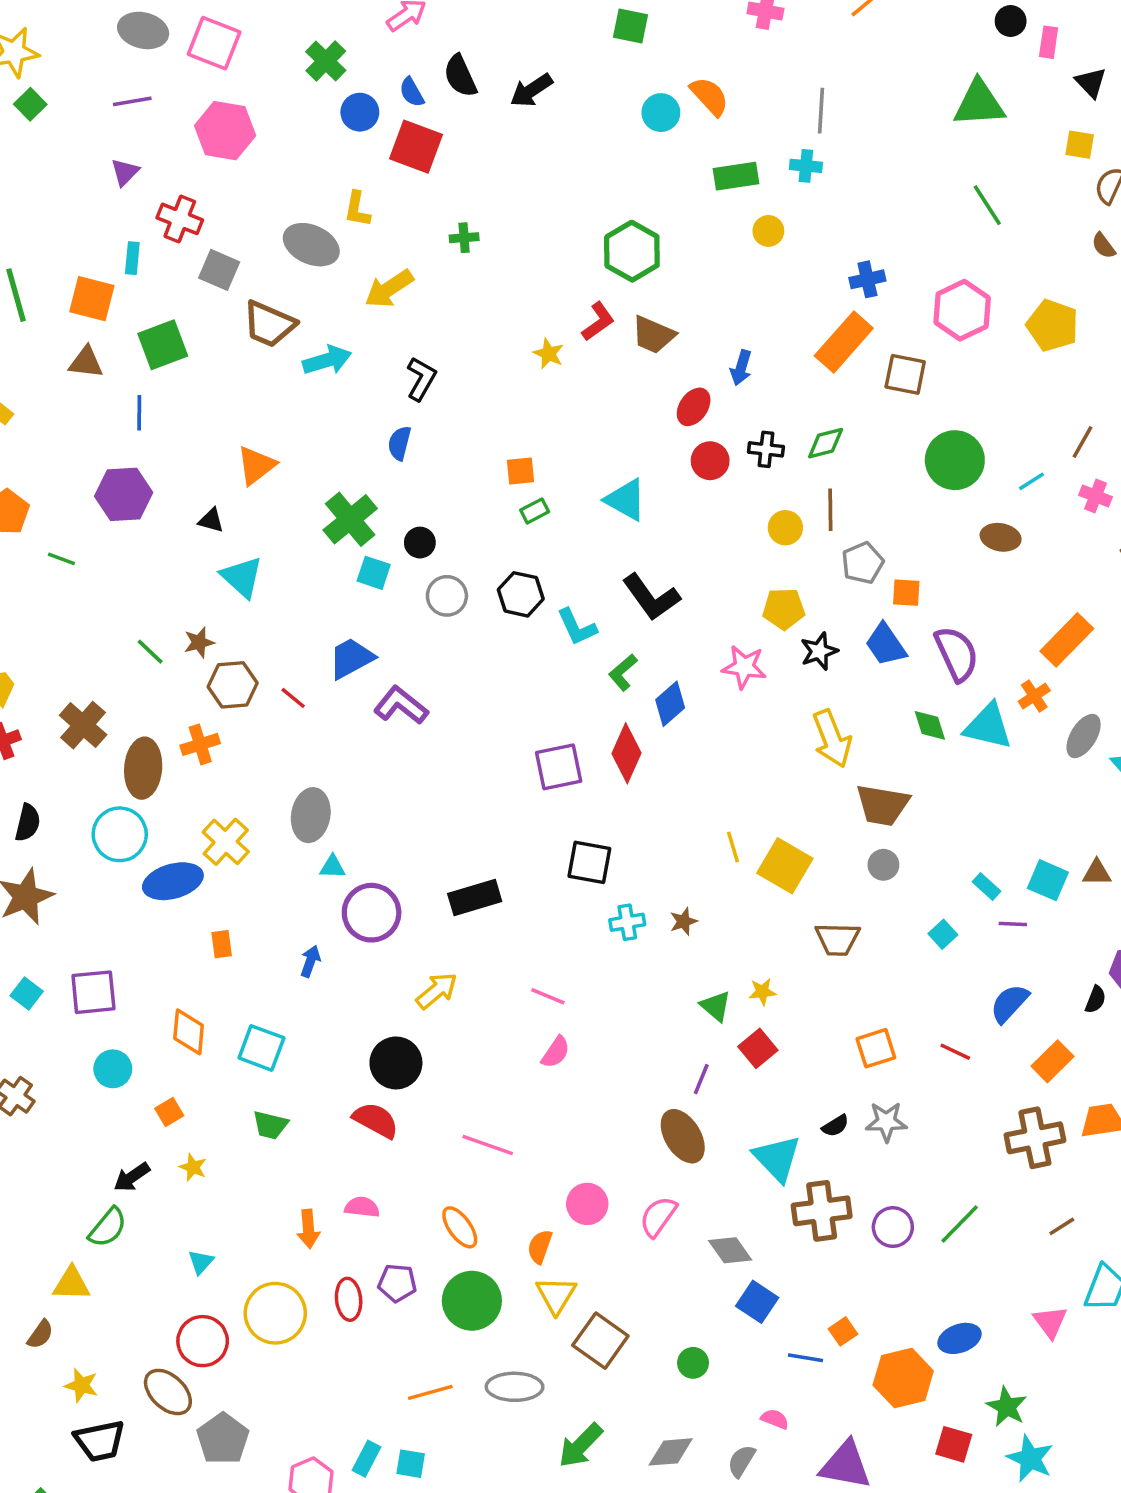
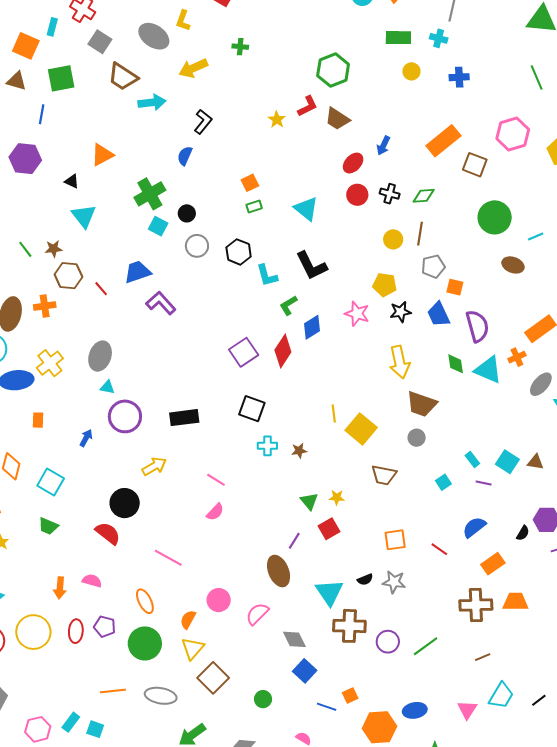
blue cross: (867, 279) -> (459, 77), moved
orange square: (520, 471) -> (250, 183), turned -30
purple square: (559, 767) -> (244, 352), turned -32

